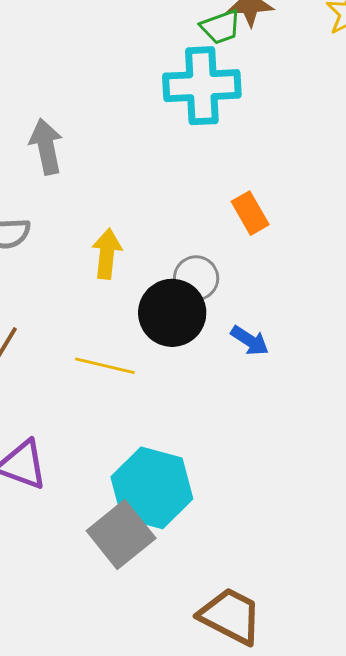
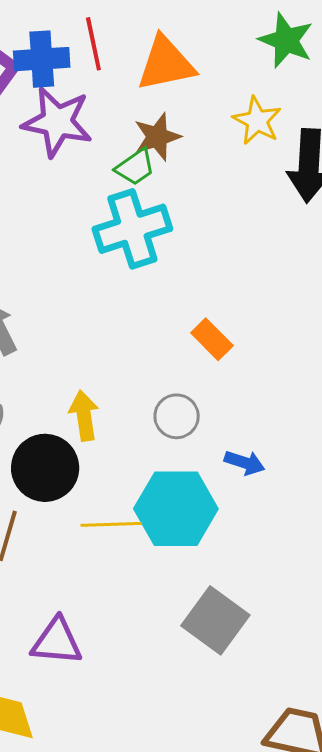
black circle: (172, 313) -> (45, 468), moved
cyan hexagon: (152, 488) -> (176, 509), moved
gray square: (121, 535) -> (215, 620), moved

